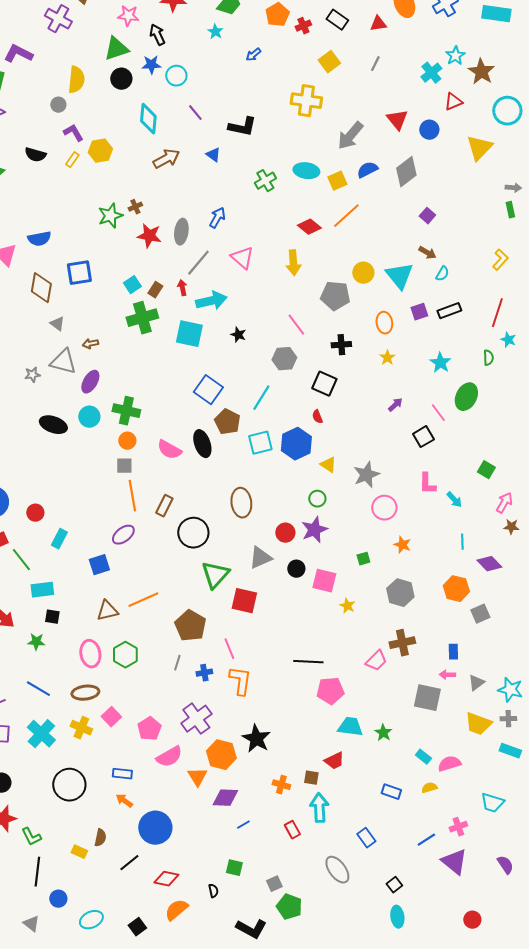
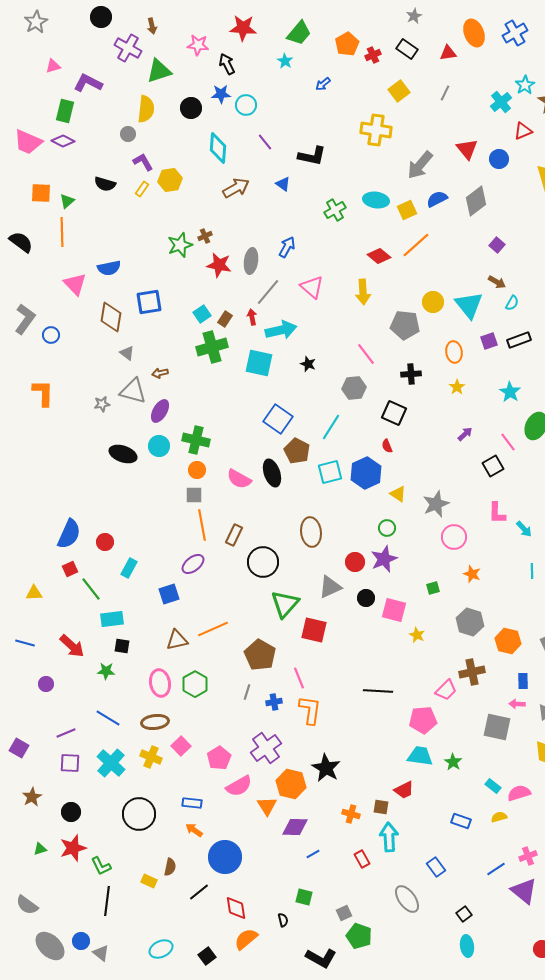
green triangle: (116, 49) -> (159, 71), moved
orange hexagon: (456, 589) -> (508, 641), moved
pink pentagon: (330, 691) -> (423, 720), moved
red diamond: (166, 879) -> (236, 908), turned 70
blue circle: (58, 899) -> (81, 941), moved

